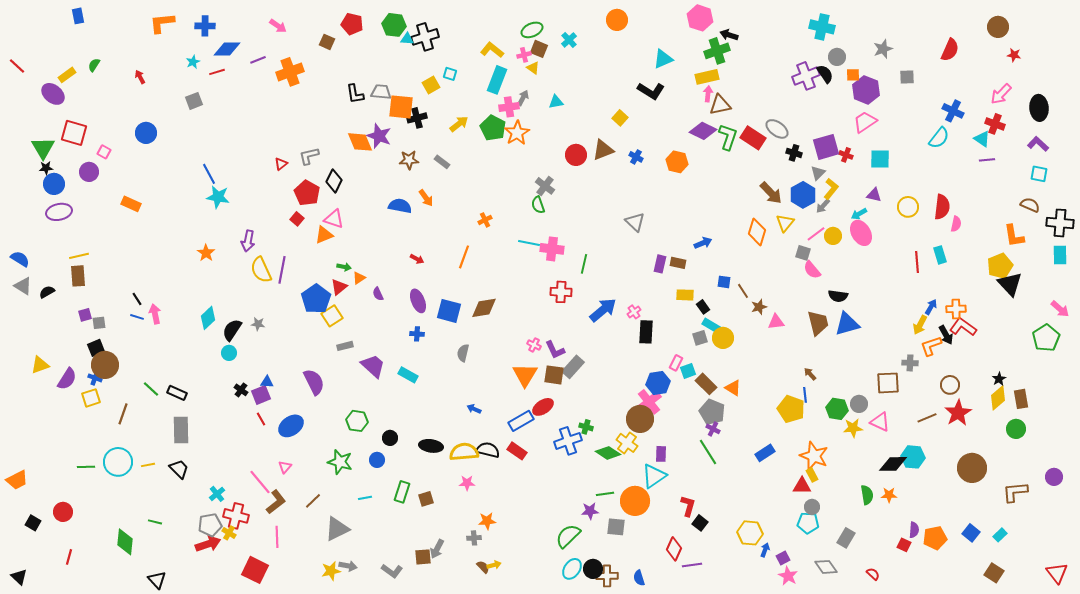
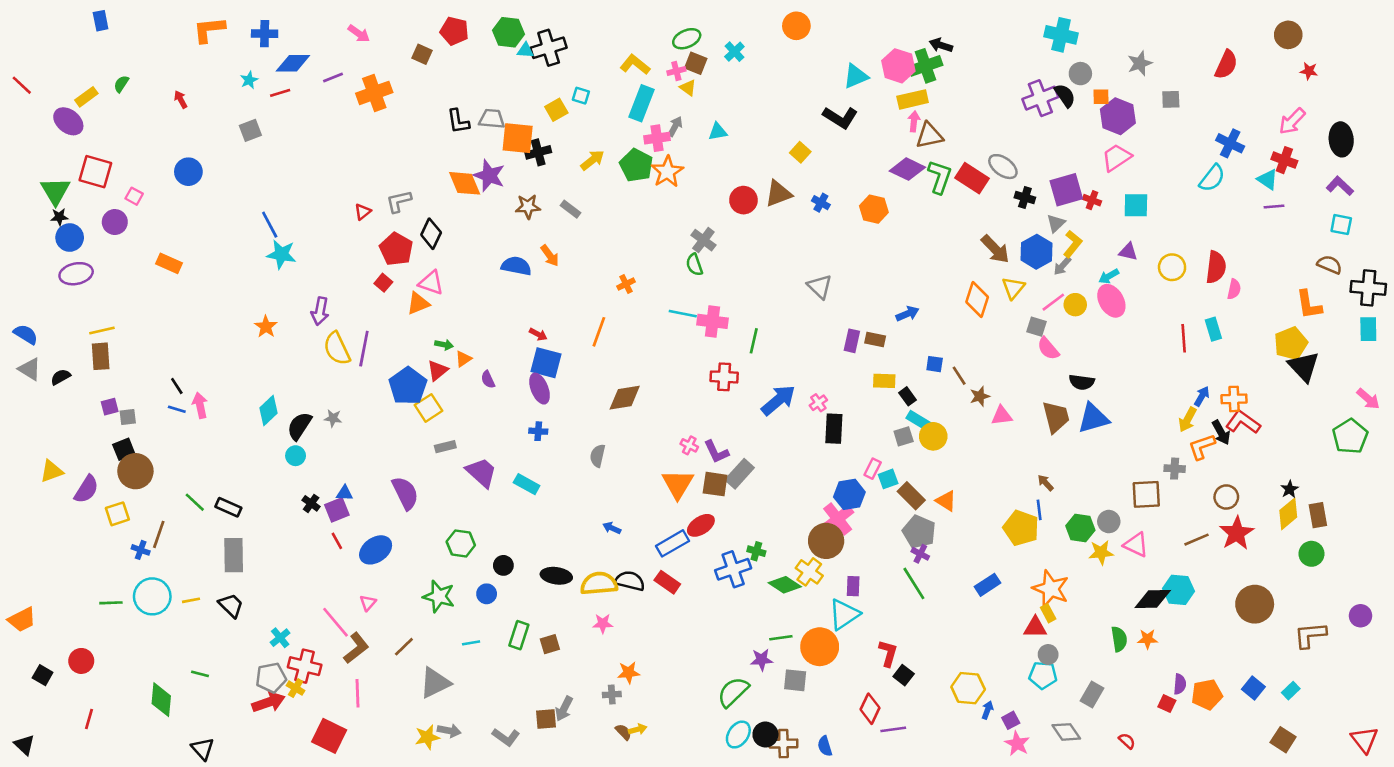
pink hexagon: (700, 18) -> (898, 66), moved
blue square: (449, 311) -> (546, 363), moved
blue cross: (95, 378) -> (141, 550), moved

